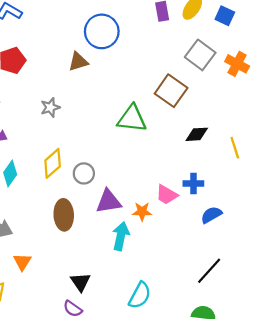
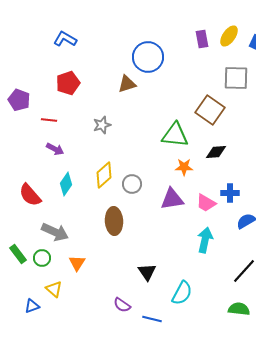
gray square: (200, 55) -> (236, 78), turned -36
black diamond: (197, 134) -> (216, 152), moved
purple triangle: (108, 201) -> (172, 199), moved
orange star: (142, 211) -> (184, 167), moved
cyan arrow: (121, 236) -> (205, 240), moved
black triangle: (80, 282) -> (147, 272), moved

